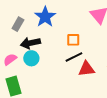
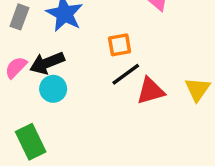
gray rectangle: (18, 24) -> (19, 17), moved
pink semicircle: (10, 59) -> (16, 67), moved

